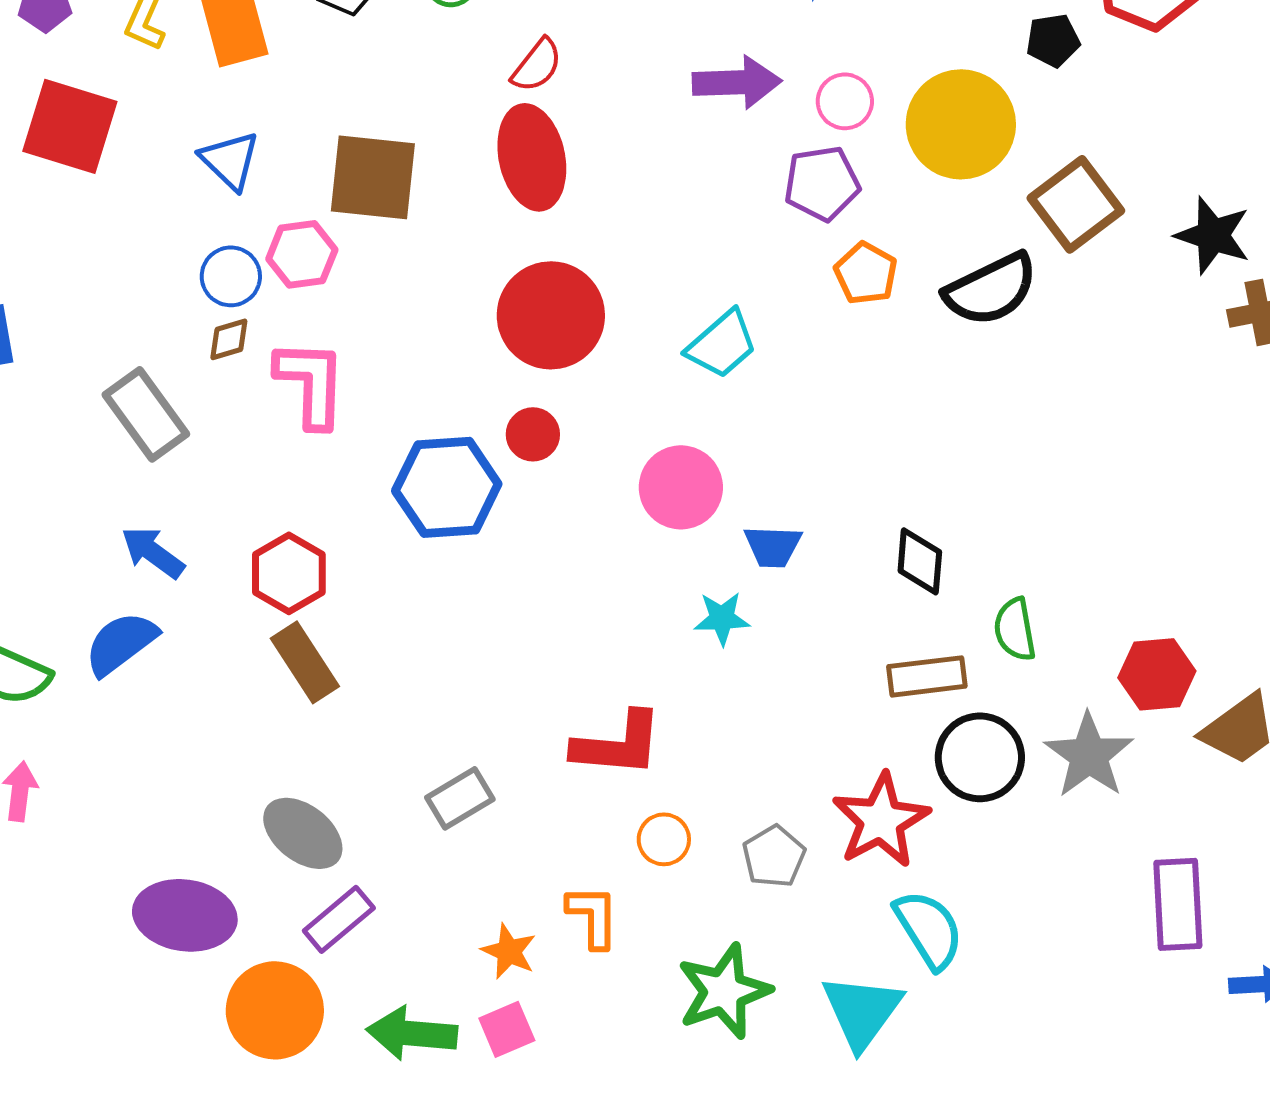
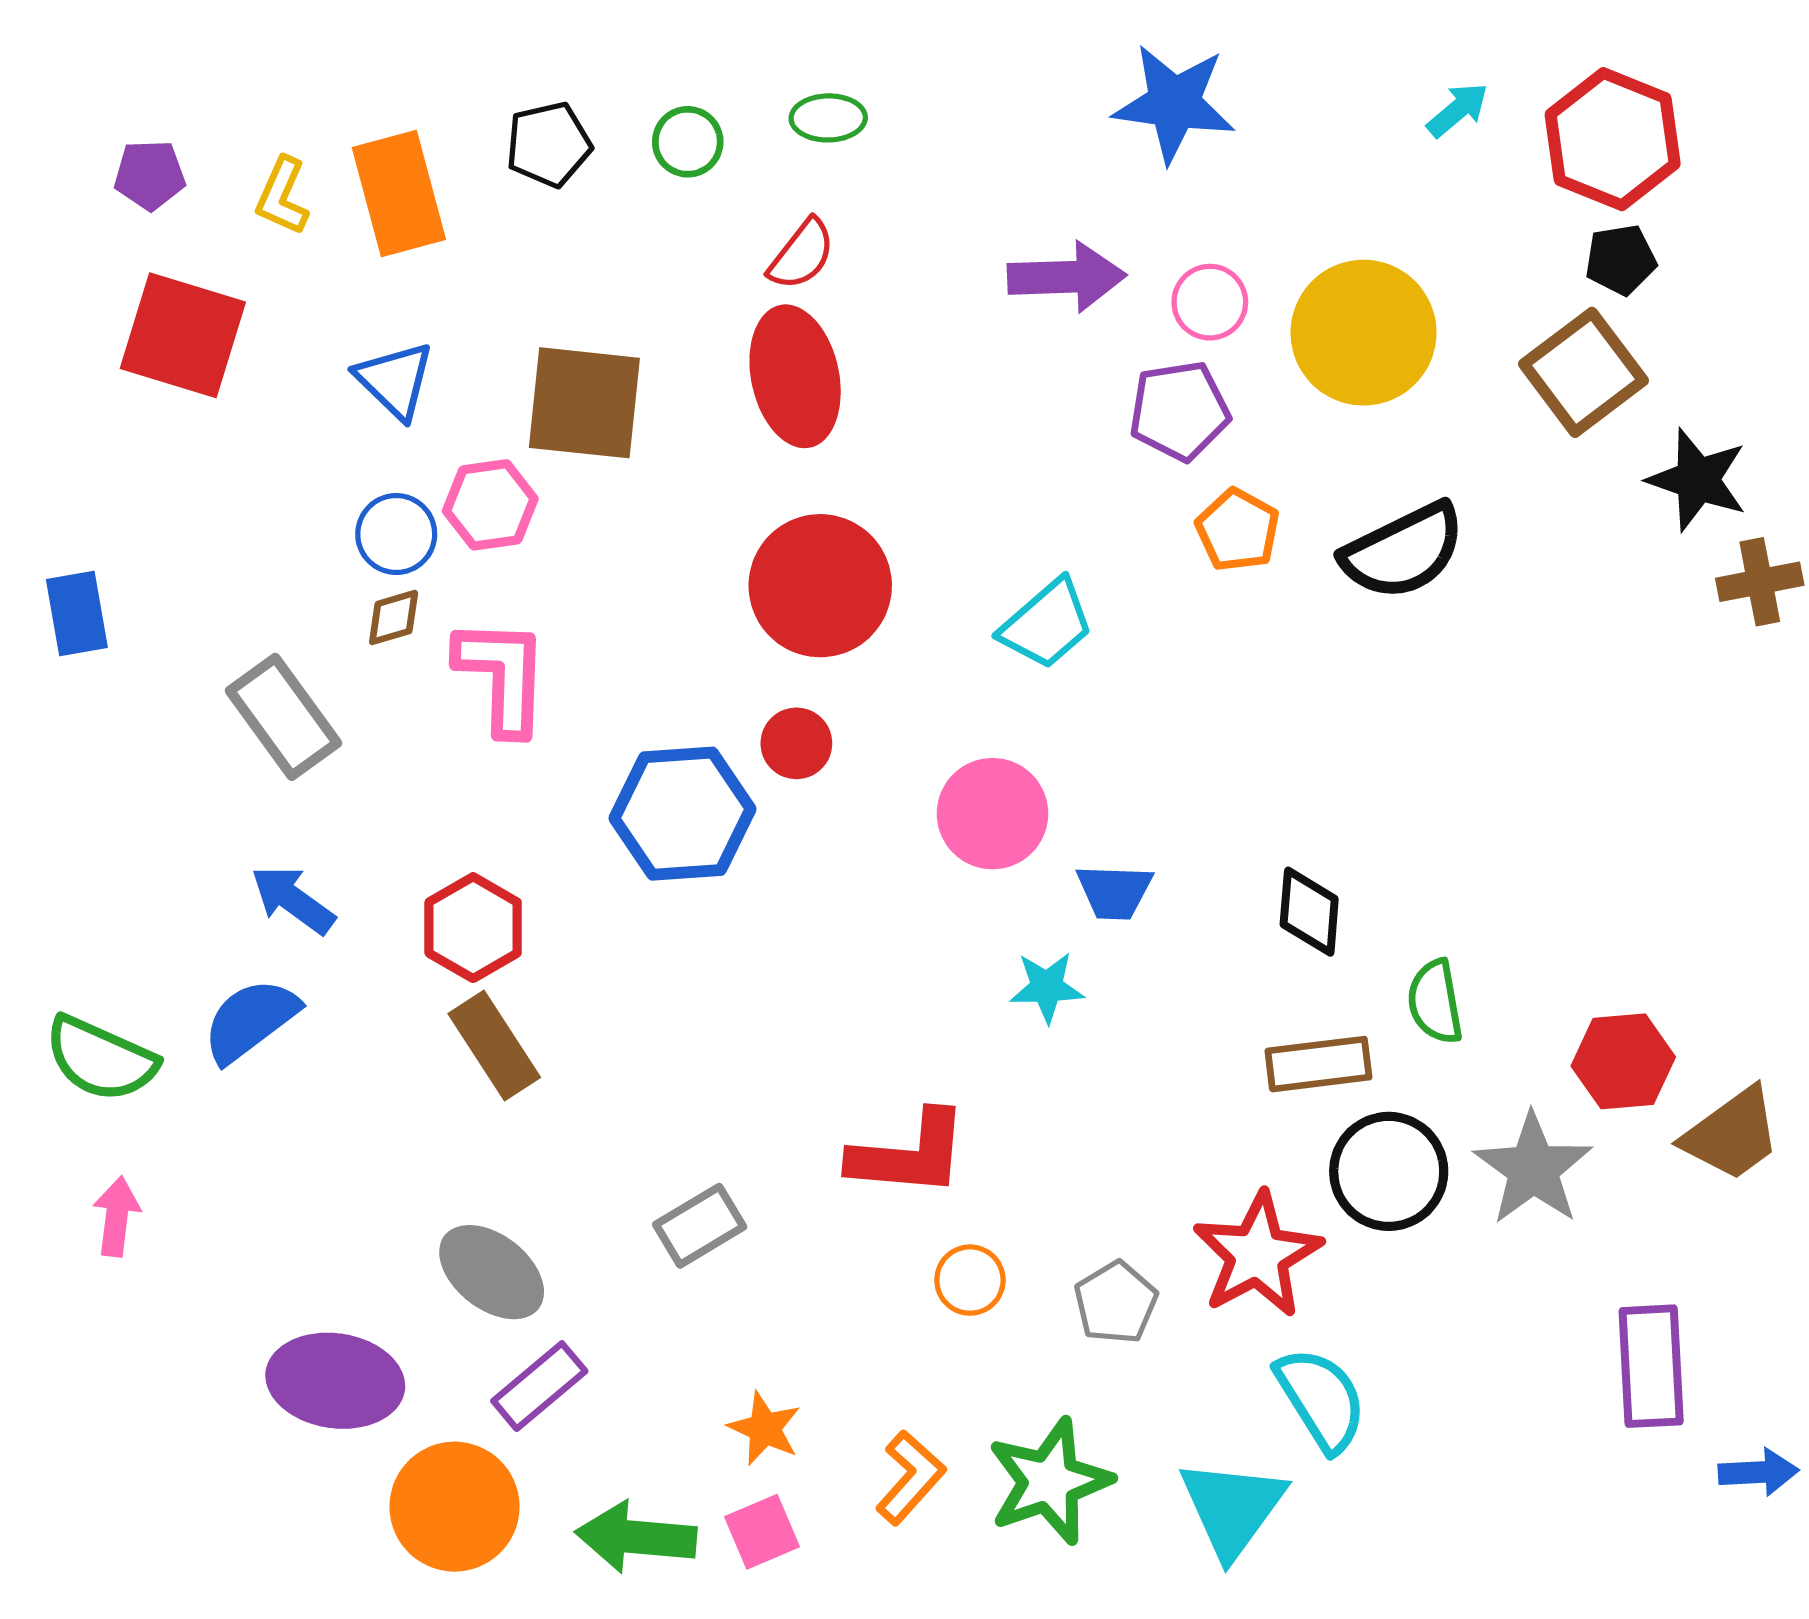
black pentagon: (1053, 40) -> (1621, 260), moved
brown square: (1076, 204) -> (1583, 372), moved
orange L-shape: (593, 916) -> (910, 1477), moved, turned 42

